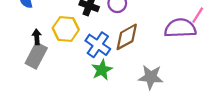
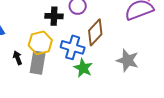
gray rectangle: (36, 56) -> (38, 63), moved
gray star: (151, 77) -> (128, 60), turned 30

